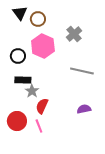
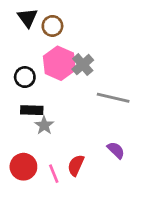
gray cross: (74, 34) -> (83, 65), moved
red semicircle: (42, 106) -> (76, 165), moved
purple semicircle: (84, 109) -> (116, 150), turned 56

